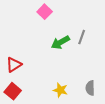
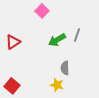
red triangle: (14, 65) -> (13, 42), moved
gray semicircle: (90, 88) -> (65, 68), moved

